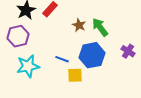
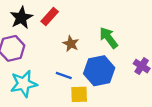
brown star: (79, 25) -> (71, 44), moved

